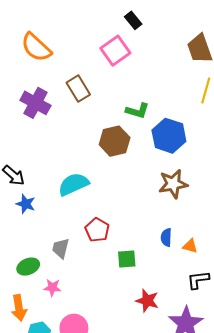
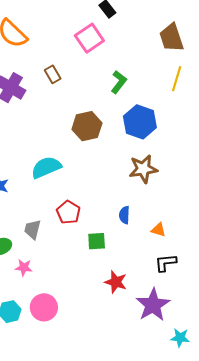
brown rectangle: (78, 89) -> (53, 74), size x0.7
green L-shape: (137, 111) -> (119, 82), moved, turned -70
blue semicircle: (166, 237) -> (124, 215), moved

